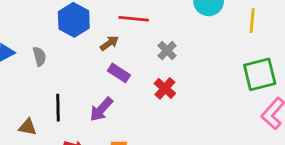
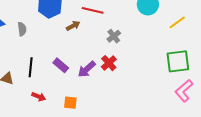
yellow line: (252, 21) -> (177, 22), turned 42
purple rectangle: (119, 73) -> (61, 65), moved
purple arrow: (101, 109) -> (87, 69), moved

